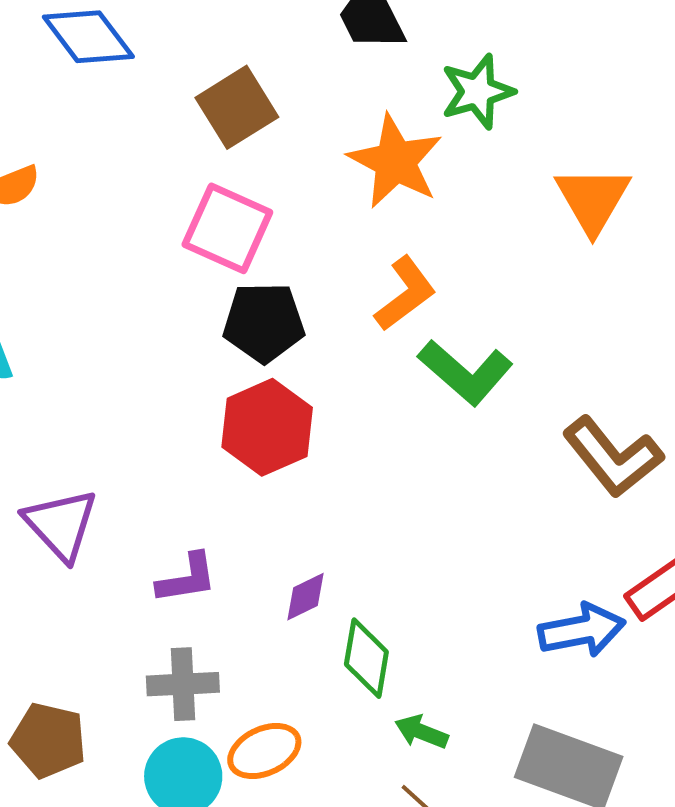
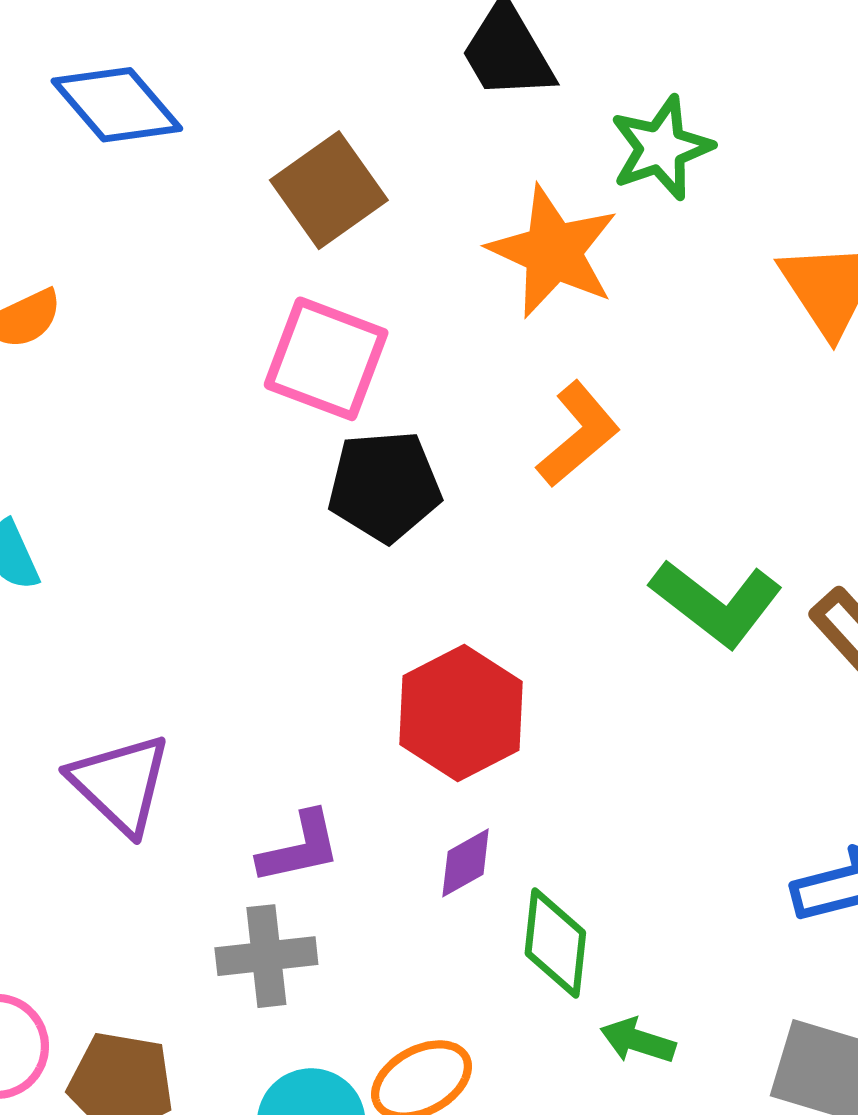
green L-shape: (465, 372) -> (716, 603), moved
red hexagon: (267, 427) -> (461, 713), moved
gray cross: (183, 684) -> (266, 956), moved

